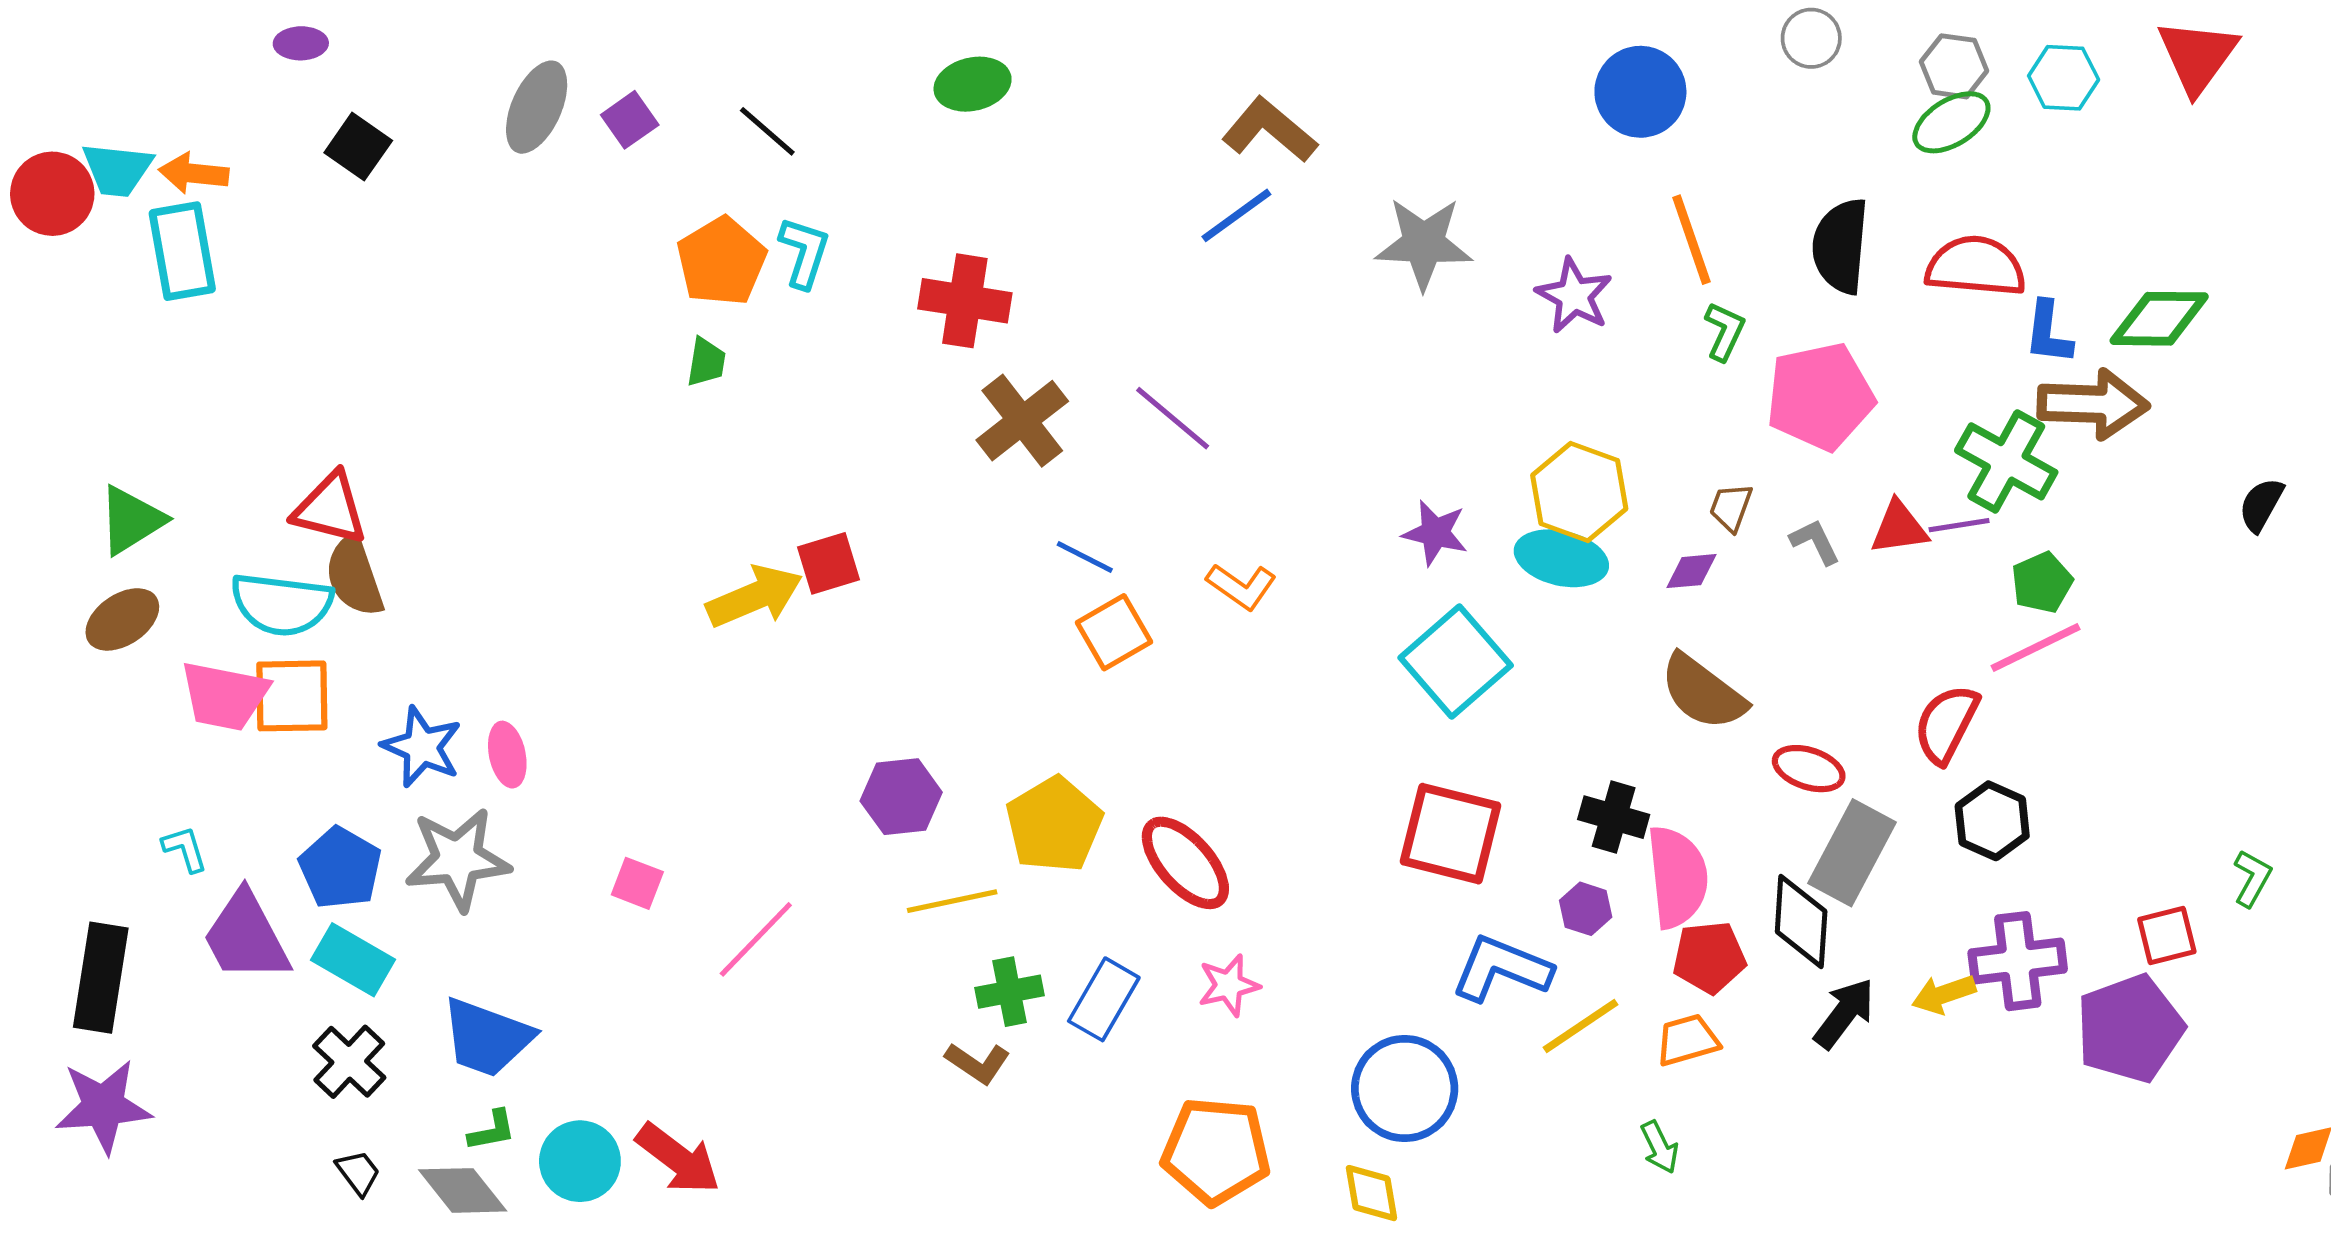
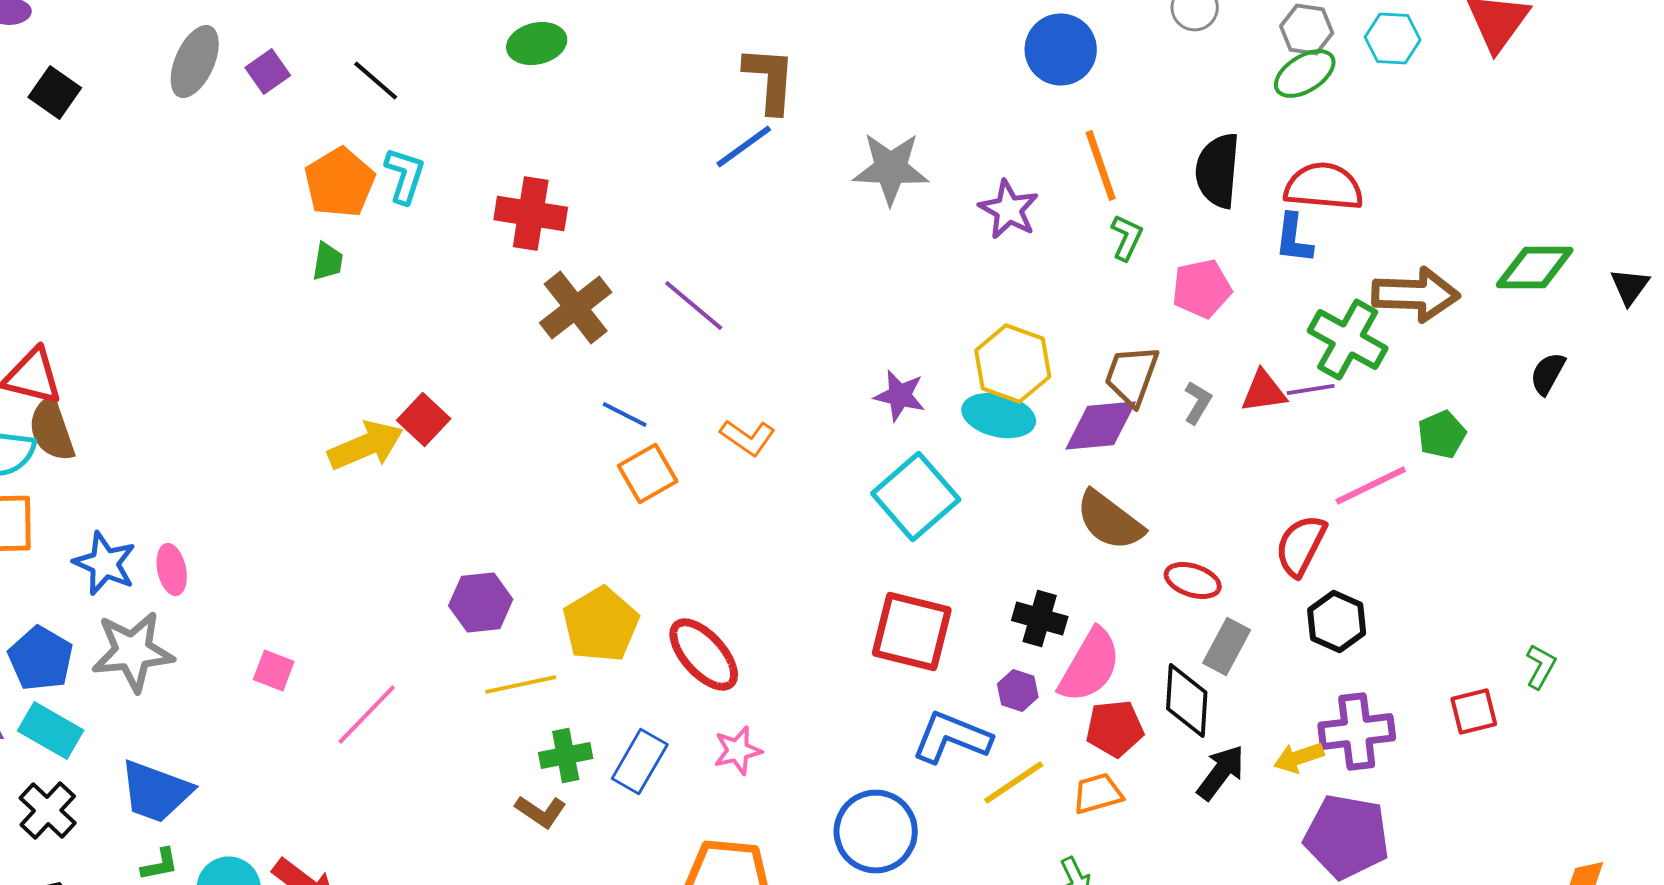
brown L-shape: (1270, 130) -> (770, 80), turned 54
green diamond: (2159, 319) -> (1535, 268), moved
blue L-shape: (2048, 333) -> (1294, 238), moved
pink pentagon: (1820, 396) -> (1202, 288), size x0.7
brown trapezoid: (1731, 507) -> (1132, 376), size x1.6
gray L-shape: (1815, 542) -> (1198, 402), turned 57
red square: (828, 563) -> (424, 420), turned -30
purple diamond: (1691, 571) -> (1101, 426), size x1.8
green pentagon: (2042, 582) -> (1442, 434), moved
gray rectangle: (1852, 853) -> (1227, 646), size x0.7
pink semicircle: (1677, 877) -> (1090, 666), turned 36
purple pentagon: (2130, 1029) -> (1347, 836), moved, turned 30

